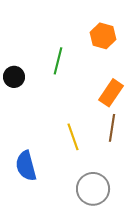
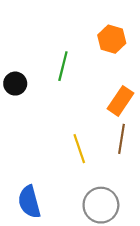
blue semicircle: (26, 166) -> (29, 202), moved

